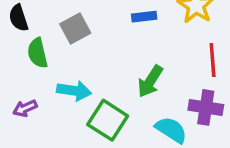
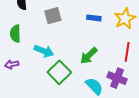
green semicircle: (37, 53) -> (15, 34), moved
purple arrow: (25, 108) -> (12, 64), moved

